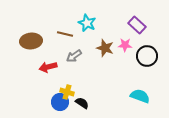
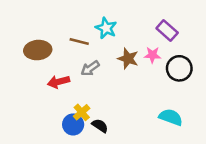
yellow cross: (67, 92) -> (82, 112), turned 32

